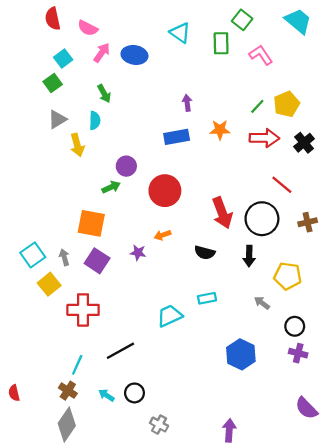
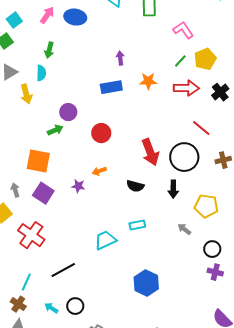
pink L-shape: (261, 55) -> (183, 30), moved
green arrow: (104, 94) -> (49, 50), turned 42
red circle: (165, 191) -> (101, 133), size x0.7
red cross: (83, 310) -> (31, 235), turned 36
blue hexagon: (241, 354) -> (146, 283), moved

